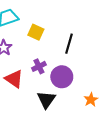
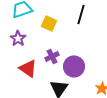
black line: (69, 44) -> (81, 14), moved

